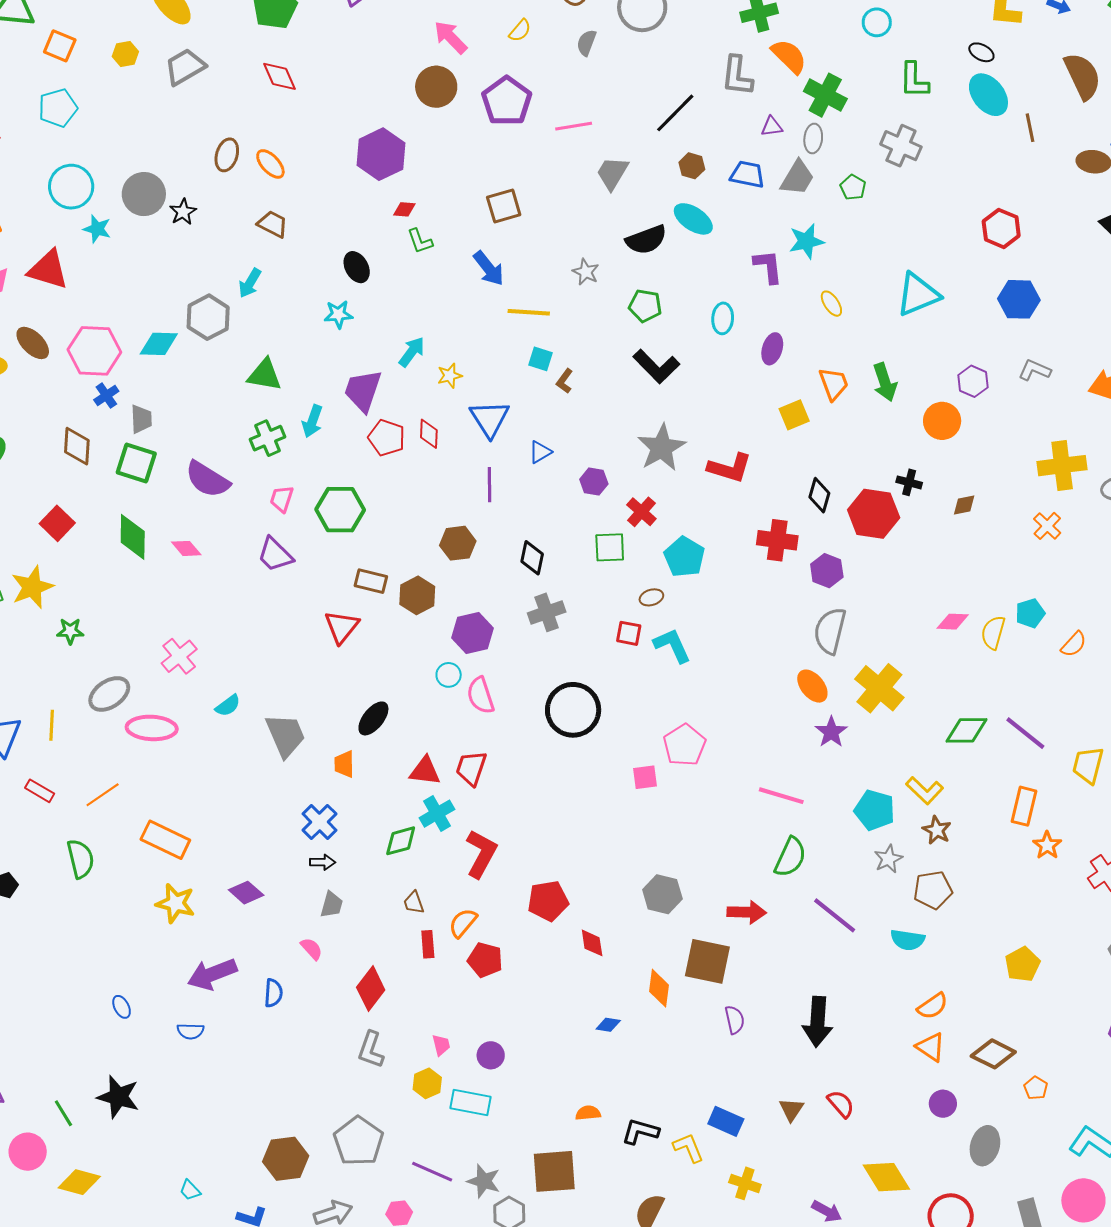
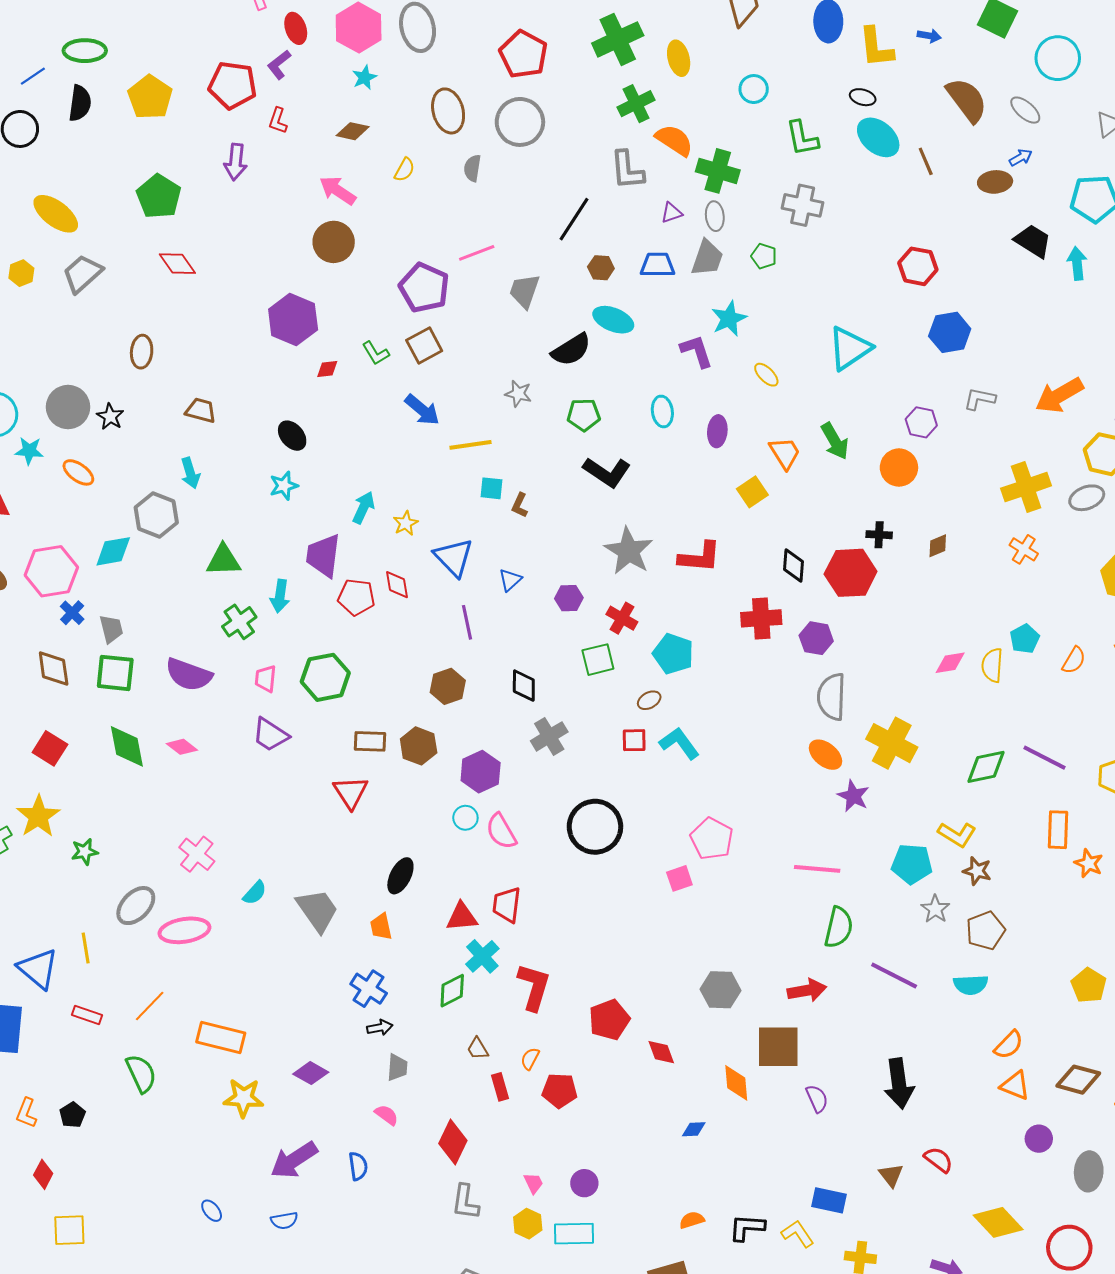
purple pentagon: (507, 101) -> (424, 288), moved
orange ellipse: (270, 164) -> (78, 472), moved
green L-shape: (420, 241) -> (376, 353), moved
cyan arrow: (250, 283) -> (190, 473), turned -36
orange semicircle: (463, 923) -> (530, 1059), size x0.7

